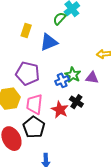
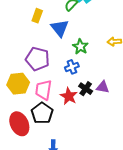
blue triangle: (49, 42) -> (60, 28), turned -48
green star: (73, 75) -> (80, 47), moved
purple triangle: (92, 78) -> (103, 87), moved

